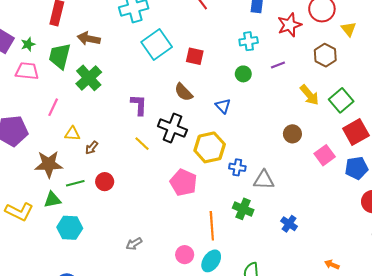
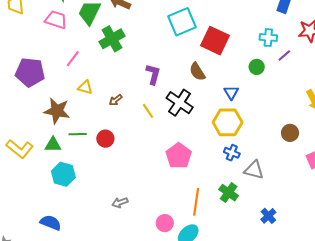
red square: (195, 56) -> (215, 41), size x1.6
purple line: (278, 65) -> (284, 55), moved, turned -32
yellow hexagon: (210, 147) -> (228, 122), moved
brown arrow: (92, 148) -> (116, 100), moved

